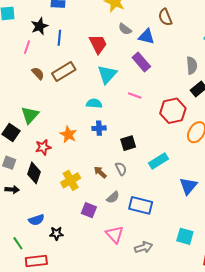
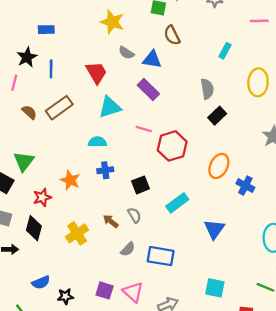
cyan triangle: (107, 74) -> (110, 107), turned 35
red hexagon: (173, 111) -> (172, 146), moved
purple square: (89, 210) -> (105, 290), moved

